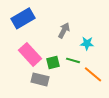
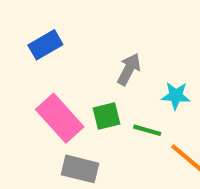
blue rectangle: (23, 18) -> (45, 45), size x0.7
green square: (53, 62) -> (106, 116), moved

